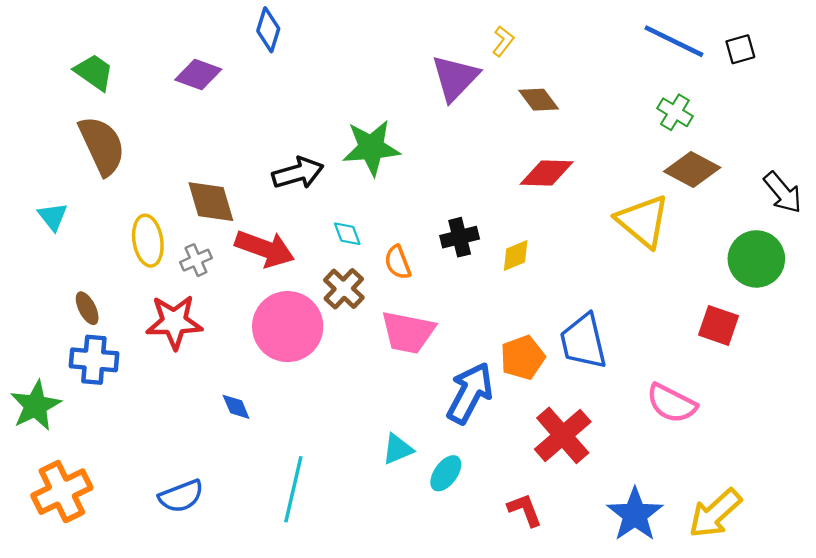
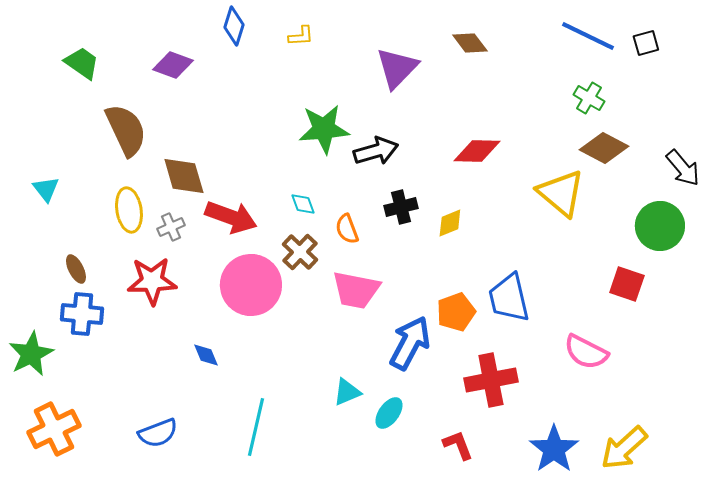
yellow L-shape: (503, 41) -> (301, 36), moved, turned 48
brown diamond: (539, 100) -> (470, 43), moved
brown semicircle: (102, 145) -> (126, 130), moved
black arrow: (298, 173) -> (376, 151), moved
red cross: (563, 435) -> (491, 380), turned 30

